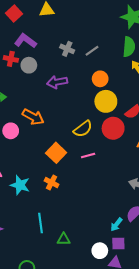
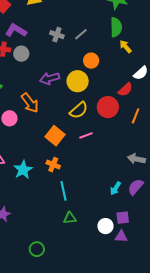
purple arrow: (57, 82) -> (50, 78), moved
yellow circle: (106, 101) -> (78, 81), moved
orange arrow: (33, 117) -> (30, 103), turned 30
cyan star: (20, 185) -> (23, 170), turned 30
cyan line: (41, 223) -> (63, 191), moved
cyan arrow: (116, 225) -> (116, 188), moved

